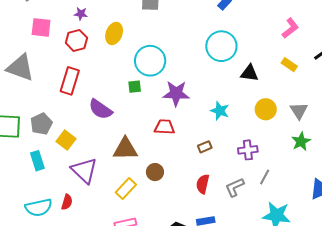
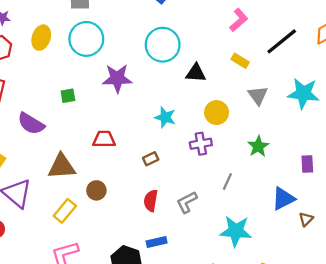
cyan circle: (150, 61) -> (86, 39), moved
purple star: (176, 93) -> (117, 78), moved
gray triangle: (299, 111) -> (258, 95), moved
purple cross: (248, 150) -> (201, 144), moved
gray line: (265, 177) -> (227, 182), moved

